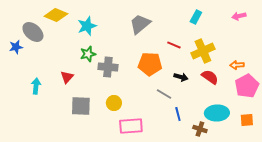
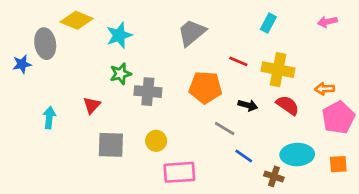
gray ellipse: (33, 32) -> (45, 44), turned 40
yellow cross: (203, 51) -> (278, 70), turned 35
blue line: (178, 114) -> (244, 156), turned -40

